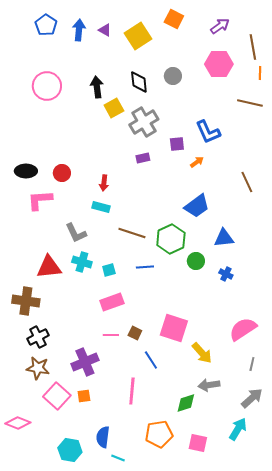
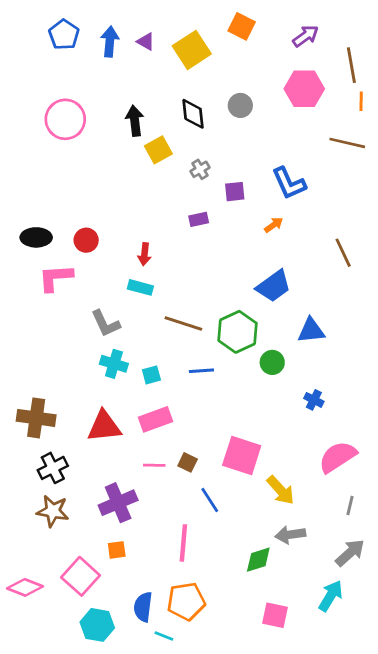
gray cross: (144, 122) -> (200, 169), size x0.5
purple square: (177, 144) -> (235, 192), moved
red triangle: (49, 267) -> (104, 426), moved
blue cross: (226, 274) -> (314, 400), moved
pink square: (57, 396) -> (81, 576), moved
orange pentagon: (159, 434) -> (186, 601), moved

